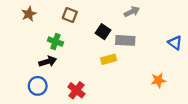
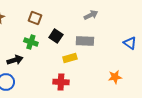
black square: (103, 32) -> (56, 36), moved
green cross: (55, 42) -> (31, 42), moved
red cross: (76, 90) -> (61, 82), moved, turned -35

